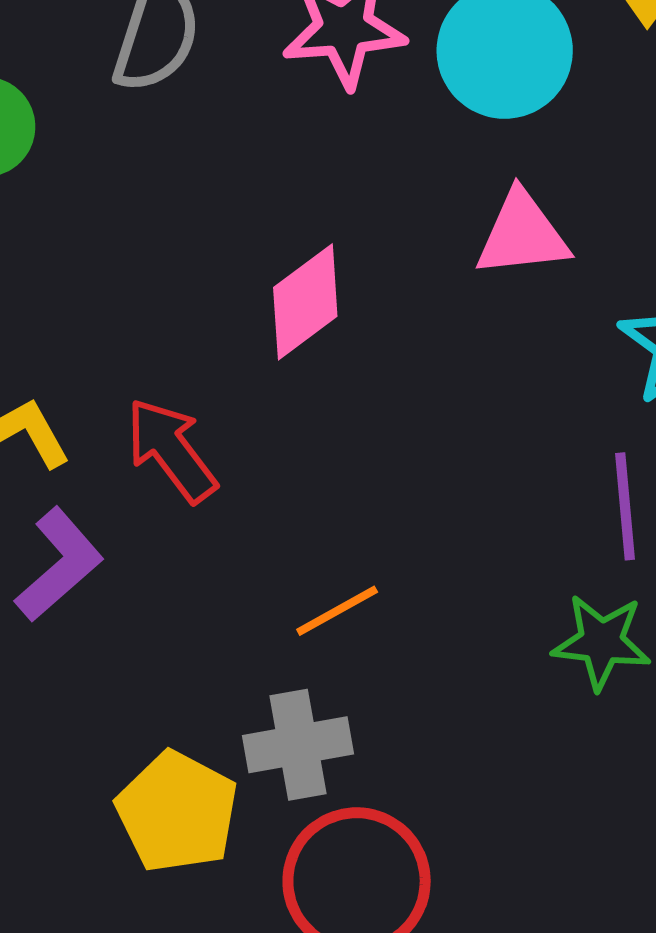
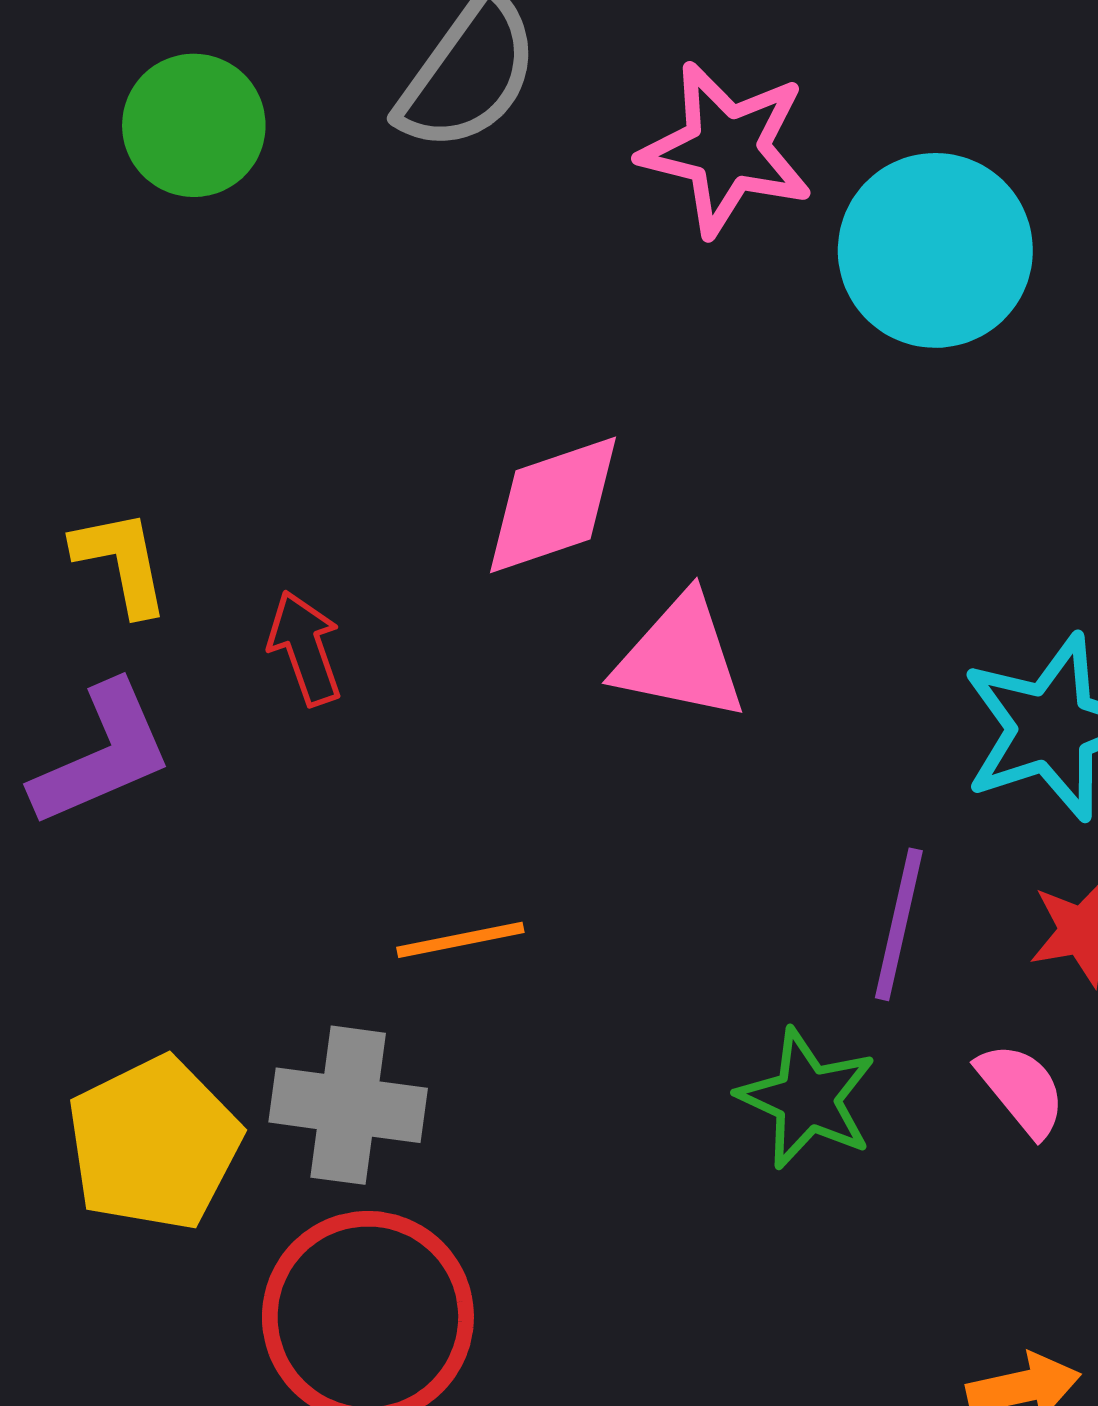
pink triangle: (522, 234) -> (680, 658), moved
red arrow: (171, 450) -> (305, 648), size x0.7

